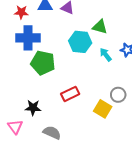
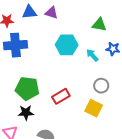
green triangle: (100, 27) -> (99, 25), moved
green pentagon: (43, 63) -> (27, 88), moved
gray circle: (118, 95) -> (101, 86), moved

